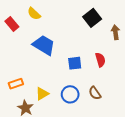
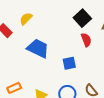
yellow semicircle: (34, 14) -> (26, 19), turned 96
red semicircle: (100, 60) -> (86, 40), moved

